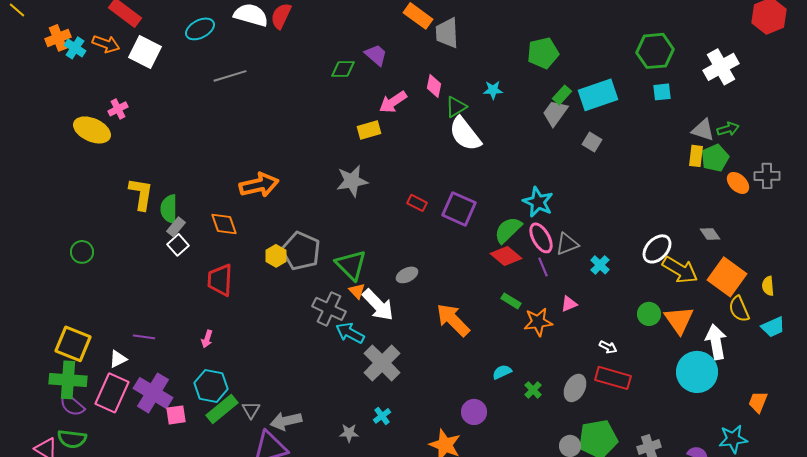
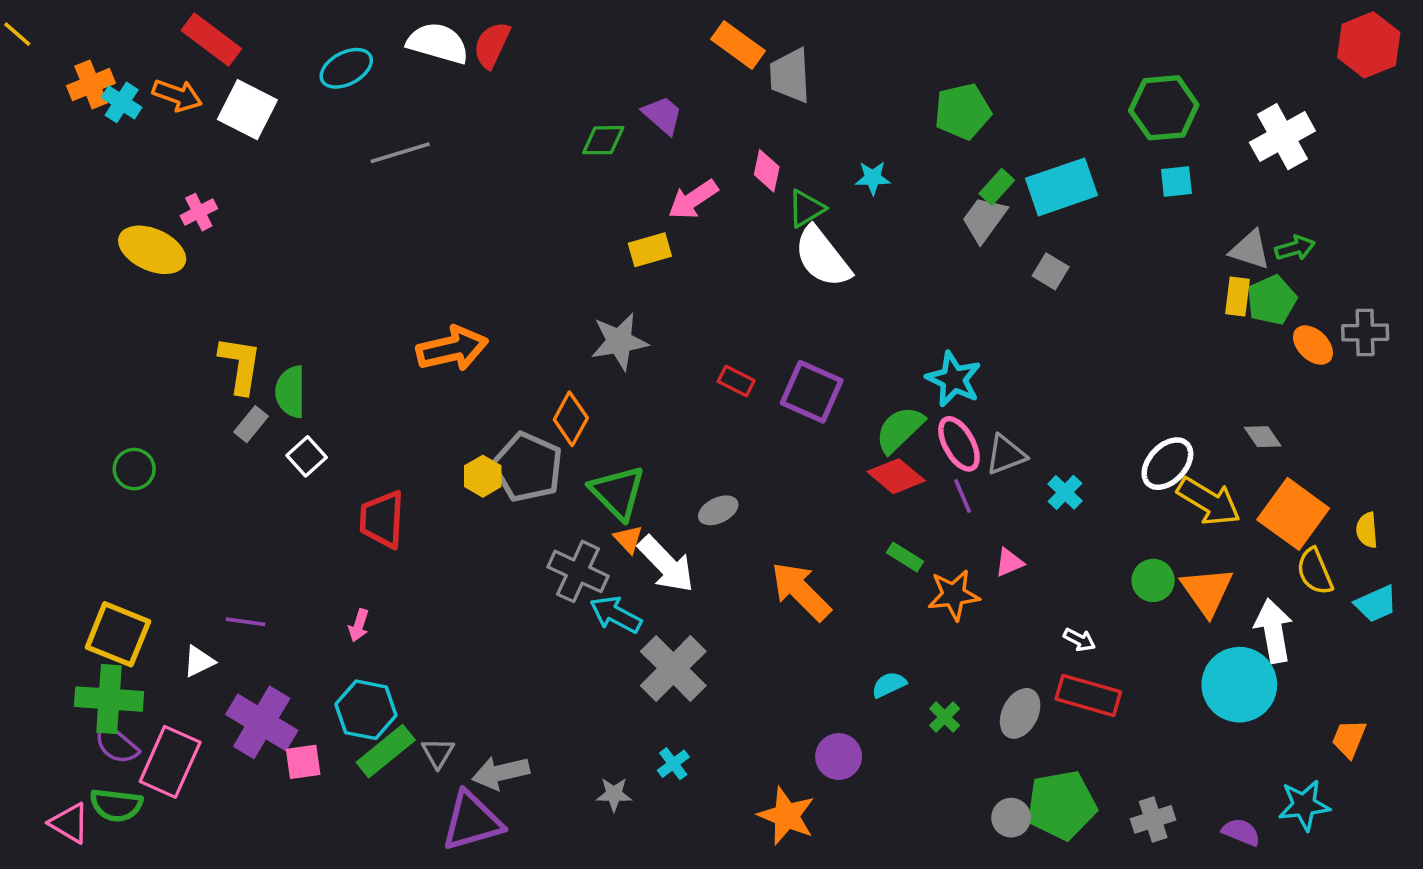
orange diamond: (224, 224) -> (571, 419), moved, turned 48
gray rectangle: (176, 227) -> (251, 424), moved
pink rectangle: (112, 393) -> (170, 762), moved

